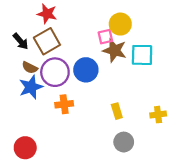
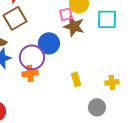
cyan square: (142, 55) -> (107, 19), moved
purple circle: (55, 72) -> (32, 57), moved
gray circle: (124, 142) -> (97, 107), moved

